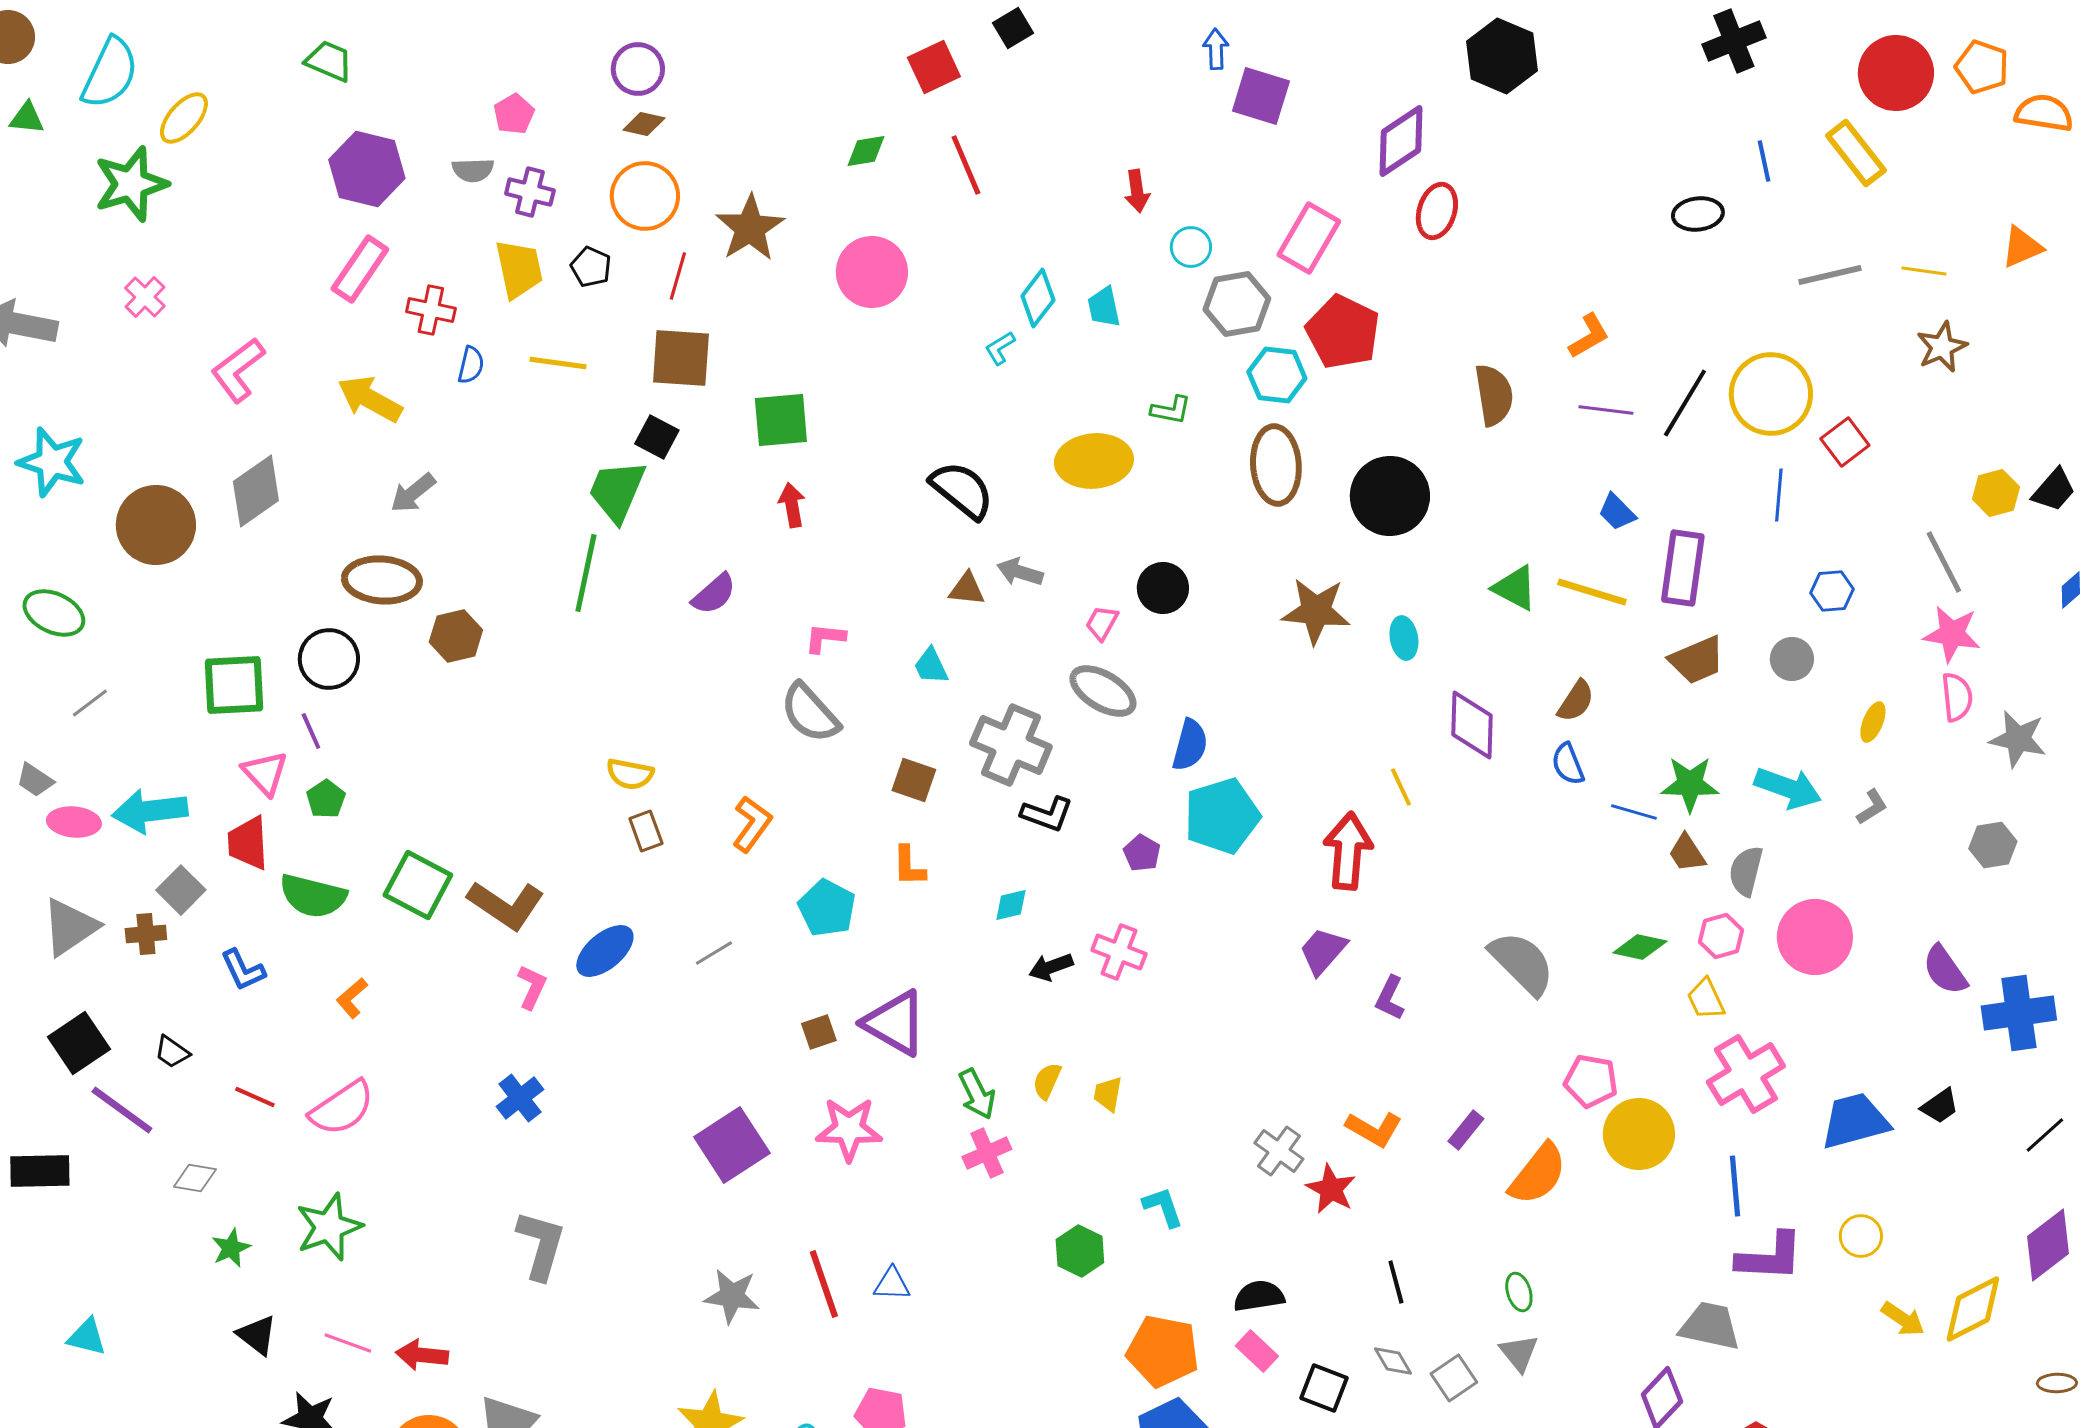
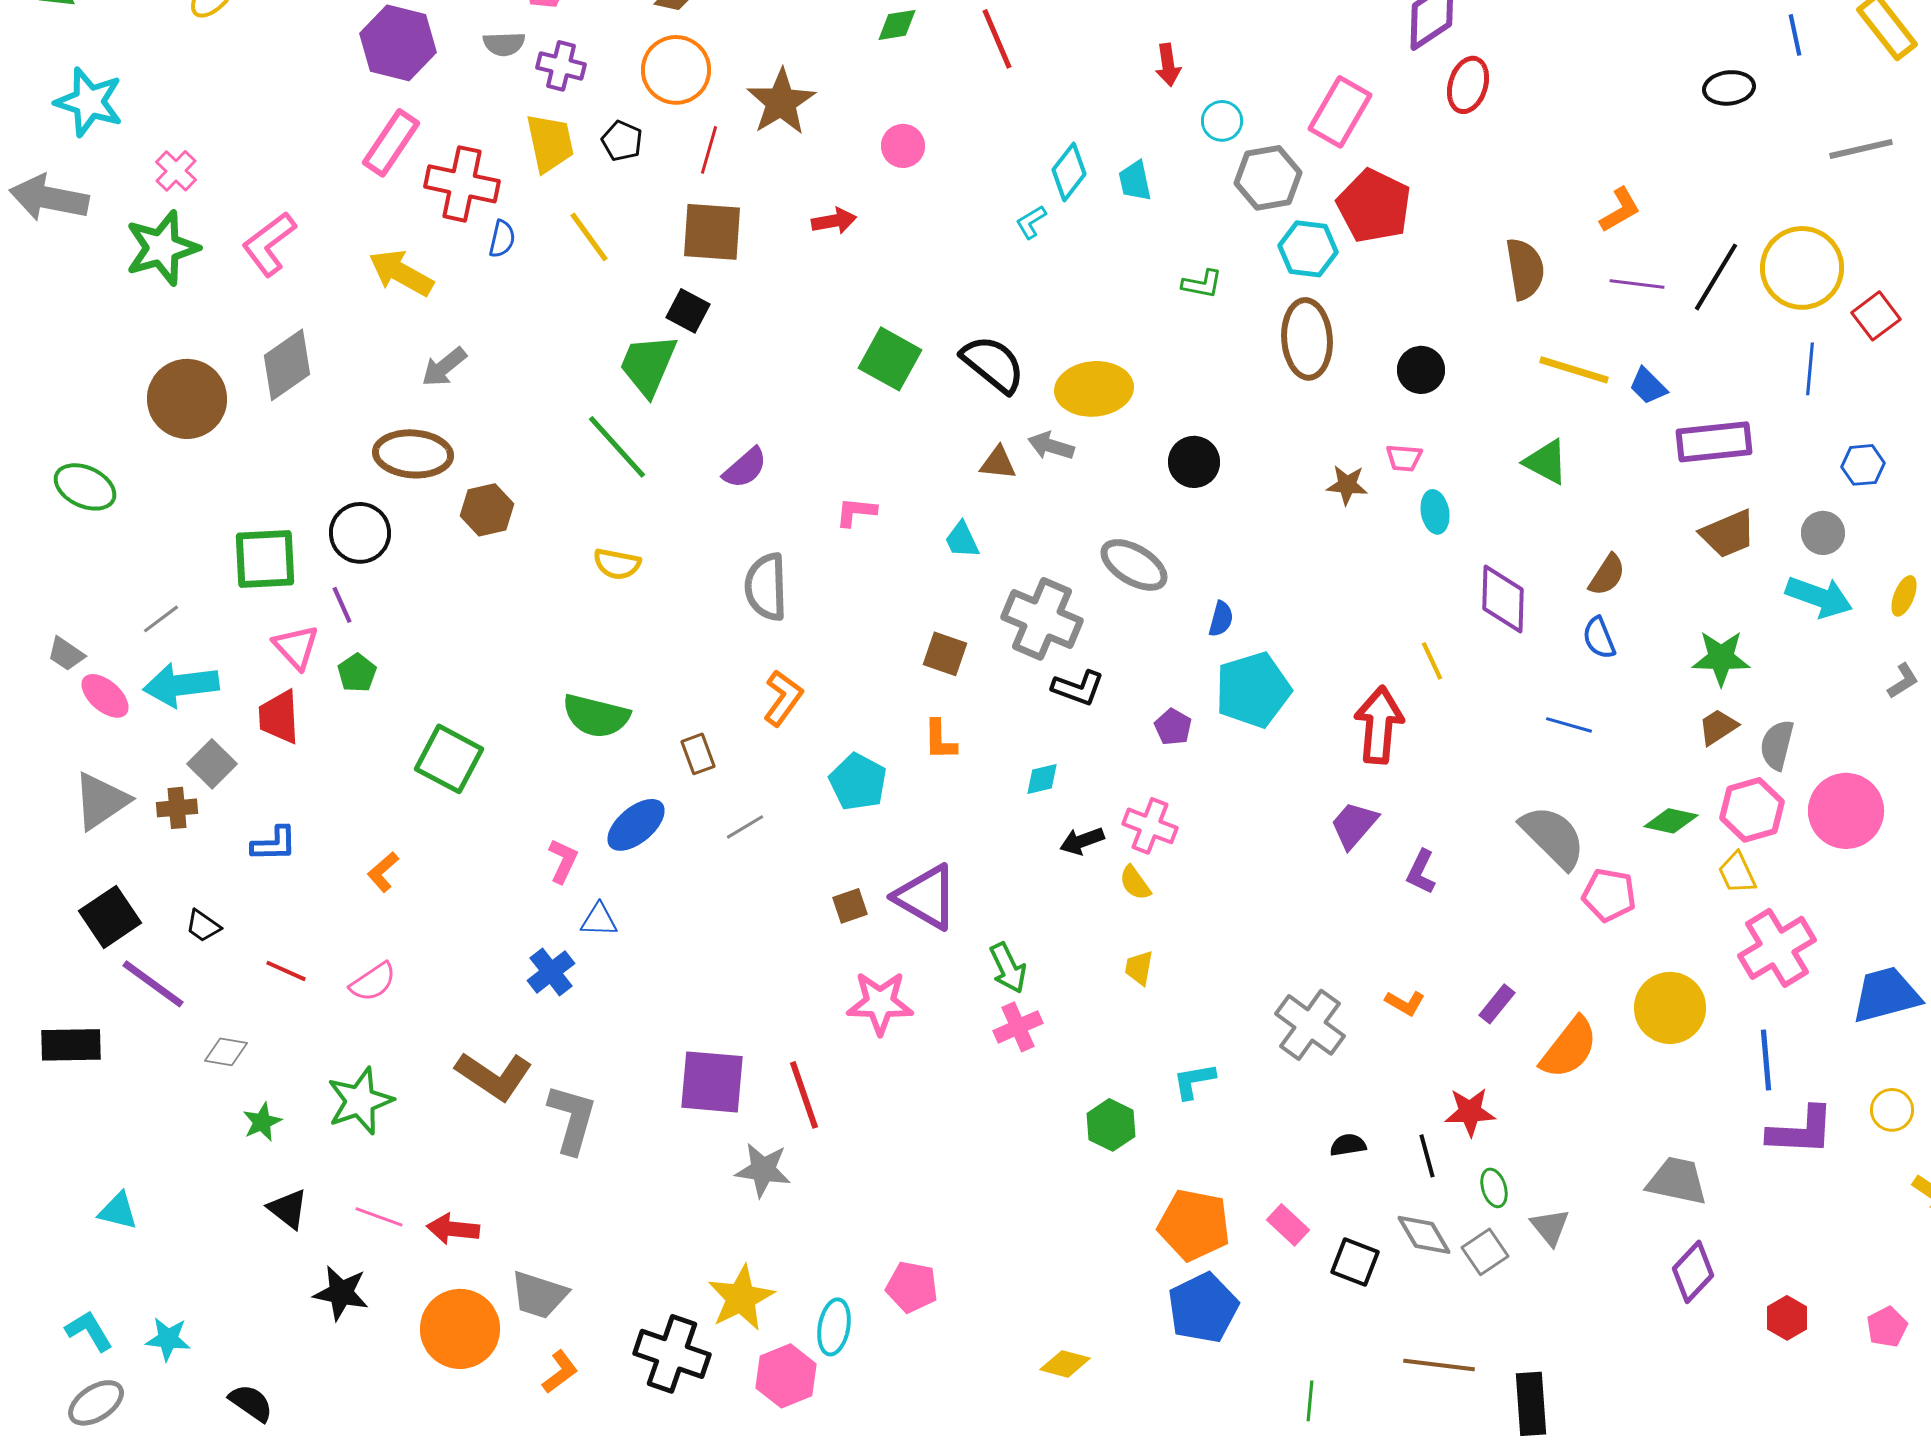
green star: (131, 184) -> (162, 248), moved
pink circle: (872, 272) -> (903, 146), size x0.6
red cross: (431, 310) -> (462, 184), size x1.5
yellow line: (558, 363) -> (589, 237), turned 46
green square: (781, 420) -> (890, 359), moved, turned 34
yellow ellipse: (1094, 461) -> (1094, 389), moved
cyan star: (52, 462) -> (89, 102), moved
black circle: (1390, 496) -> (1421, 370), size x0.6
red arrow: (792, 505) -> (834, 221), moved, turned 90
purple rectangle: (1683, 568) -> (1714, 442), turned 76
green line: (586, 573) -> (617, 447), turned -54
yellow line: (1592, 592) -> (1574, 370), moved
brown star: (1316, 611) -> (1347, 485), size x0.6
pink trapezoid: (1102, 623) -> (1404, 458), moved, turned -114
gray line: (90, 703) -> (161, 619), moved
gray semicircle: (810, 713) -> (766, 587), moved, turned 40
blue semicircle: (1190, 745) -> (1221, 619), size x0.7
yellow semicircle: (630, 774) -> (617, 564), moved
cyan arrow: (1788, 788) -> (1819, 597), moved
blue line: (1634, 812) -> (1569, 725), moved
pink ellipse: (74, 822) -> (105, 696), turned 36
brown rectangle: (646, 831) -> (698, 754), moved
brown trapezoid: (1687, 853) -> (1718, 727), turned 90
green semicircle: (313, 896) -> (596, 716), moved
brown L-shape: (506, 905) -> (494, 1076), moved
pink hexagon: (1721, 936) -> (1752, 810), size x1.4
blue L-shape: (243, 970) -> (274, 844), turned -66
yellow semicircle: (1047, 1081) -> (1135, 883), moved, turned -60
pink pentagon: (1591, 1081) -> (1609, 895), moved
pink semicircle: (342, 1108) -> (373, 982), size x0.7
orange L-shape: (1374, 1129) -> (1405, 1003), size x0.7
purple square: (732, 1145) -> (712, 1082), moved, turned 38
gray cross: (1279, 1151) -> (1310, 1025), size x1.4
red star: (1331, 1189) -> (1470, 1112), moved, turned -30
cyan L-shape: (1163, 1207) -> (1194, 1081), turned -81
red line: (824, 1284) -> (804, 1095), moved
blue triangle: (892, 1284) -> (599, 920), moved
green ellipse: (1519, 1292) -> (1494, 1188), moved
black semicircle: (1259, 1296) -> (1348, 1145), moved, size x0.7
gray trapezoid: (1710, 1326) -> (1677, 1181), moved
gray diamond: (1393, 1361) -> (1424, 1235), size x1.4

